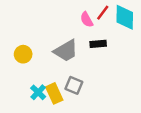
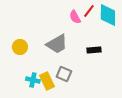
black rectangle: (98, 44) -> (94, 50), moved
cyan cross: (38, 92) -> (33, 80), turned -32

